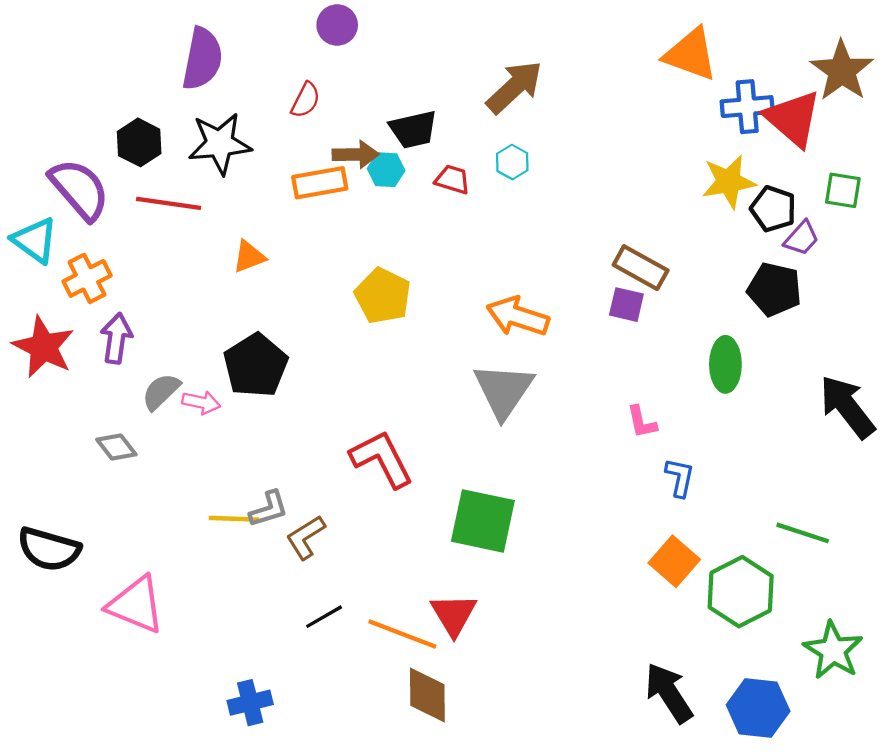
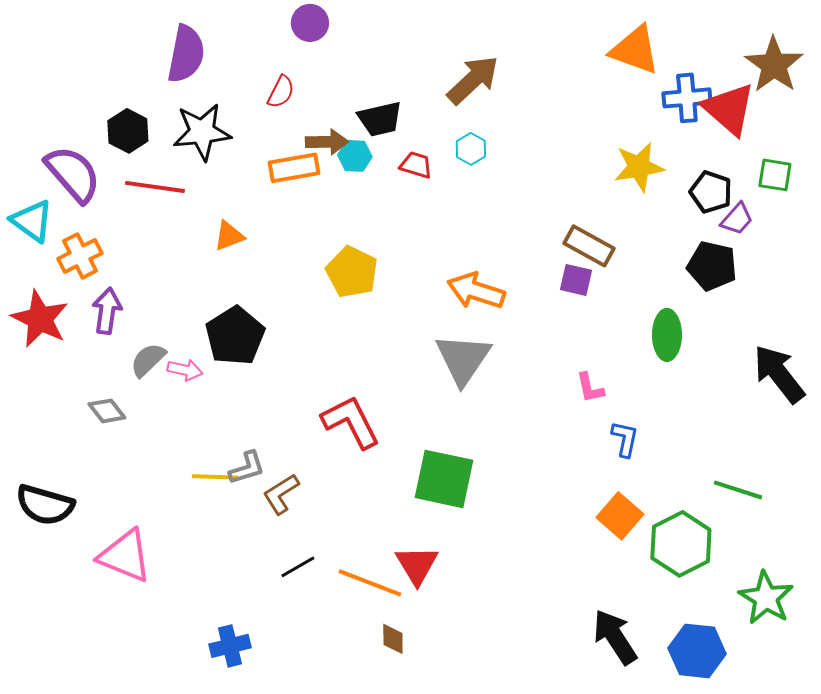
yellow star: (729, 182) -> (639, 167), moved
brown diamond: (427, 695) -> (393, 639), size x0.6

